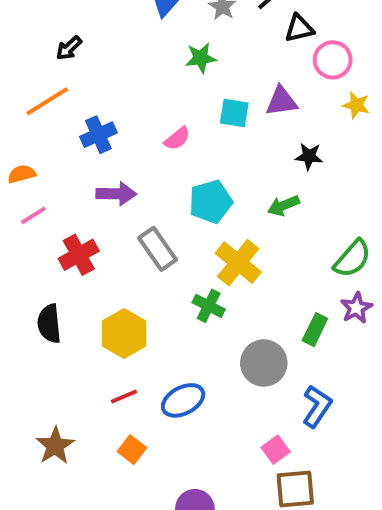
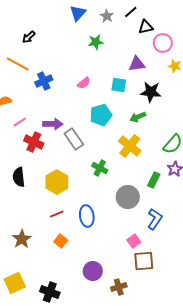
orange line: (47, 101) -> (18, 64), turned 60
cyan square: (234, 113) -> (119, 85), moved
black star: (309, 156) -> (151, 92), size x1.5
purple arrow: (116, 194) -> (53, 124), moved
pink line: (33, 215) -> (20, 122), moved
red cross: (79, 255) -> (34, 142), turned -36
yellow cross: (238, 263) -> (130, 146), moved
blue ellipse: (183, 400) -> (87, 216), turned -70

